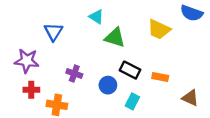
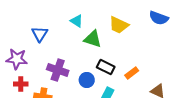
yellow trapezoid: (159, 29) -> (119, 25), moved
purple cross: (74, 74) -> (58, 70), size x1.5
orange rectangle: (160, 77) -> (132, 73), turned -48

